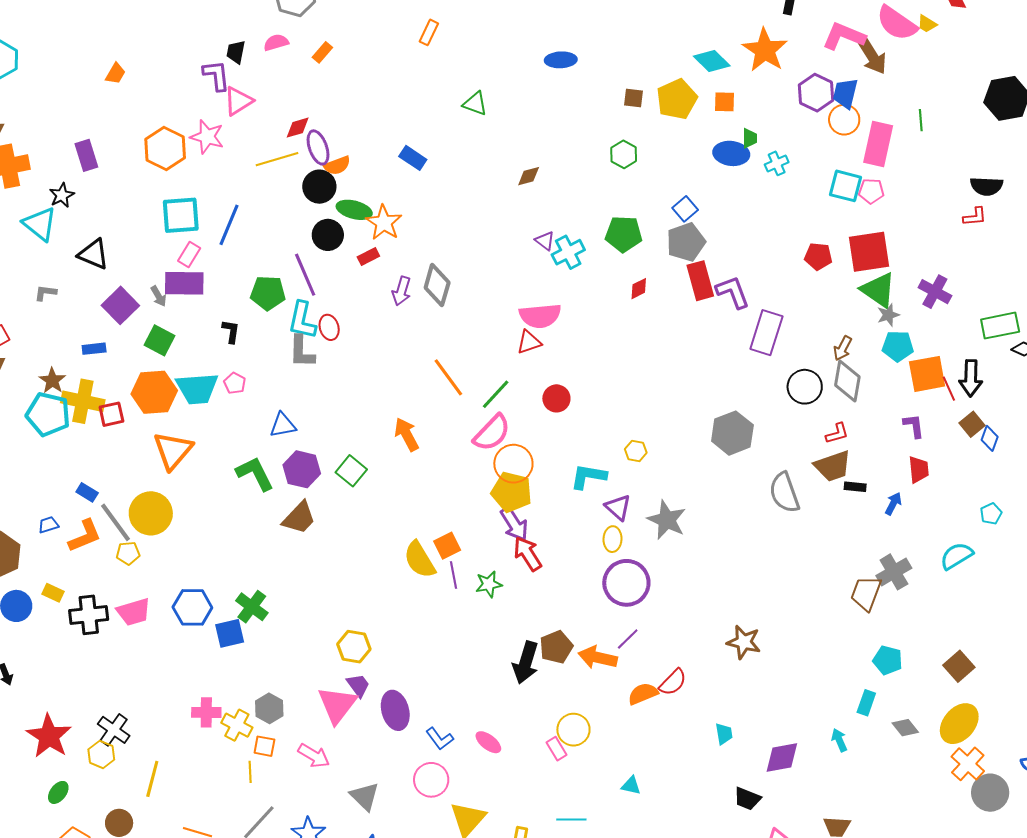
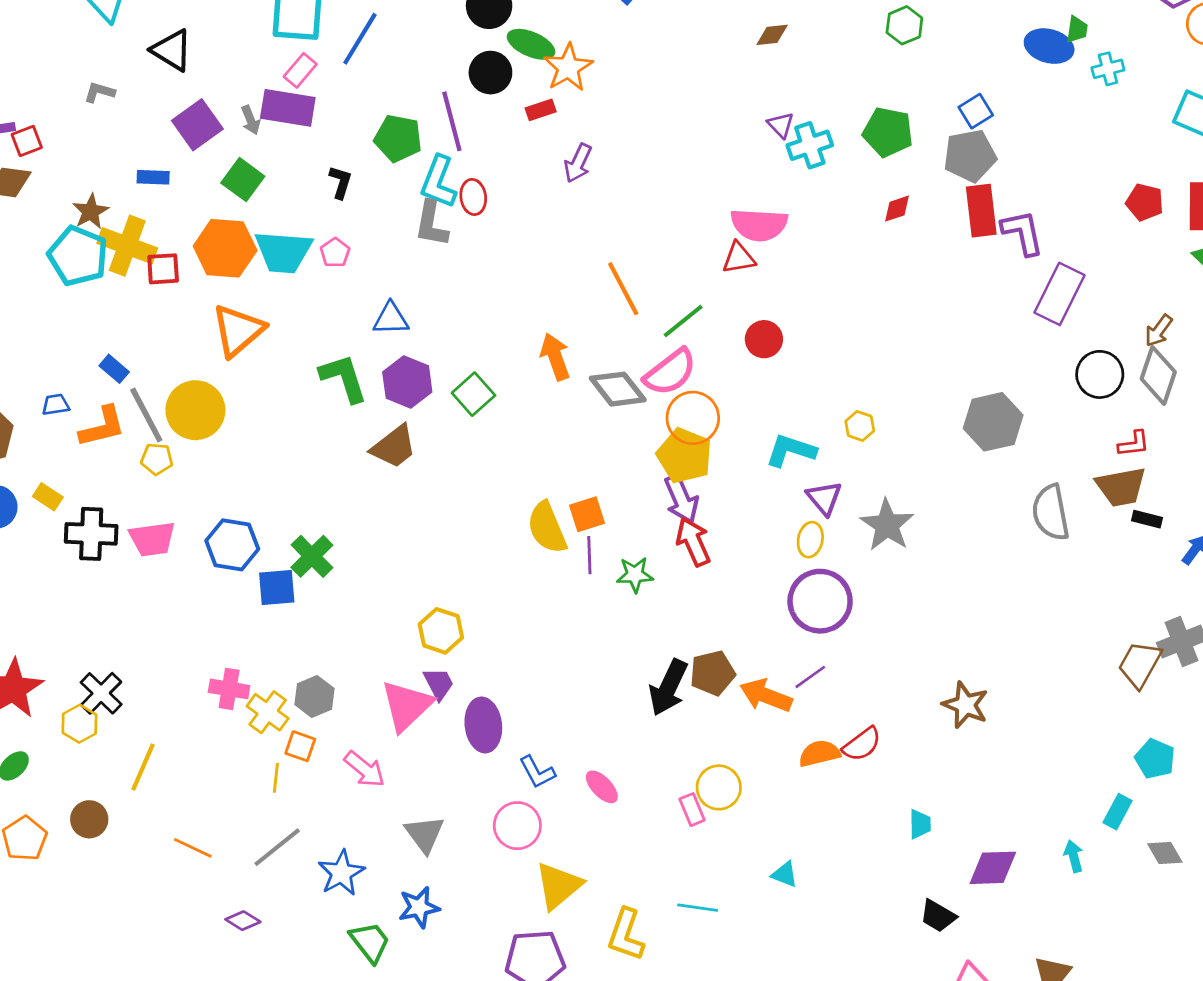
gray diamond: (437, 285) -> (618, 389), moved, turned -63

